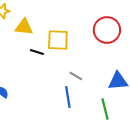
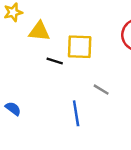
blue line: (68, 97) -> (76, 113), moved

